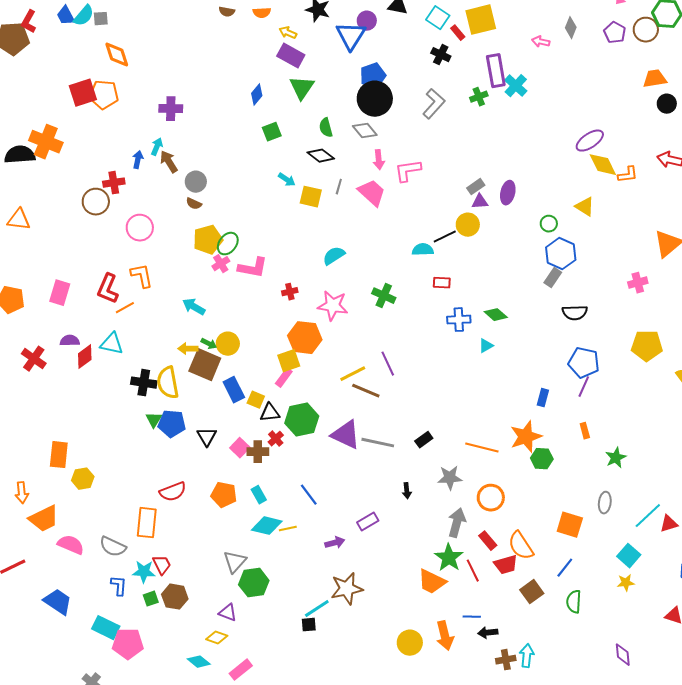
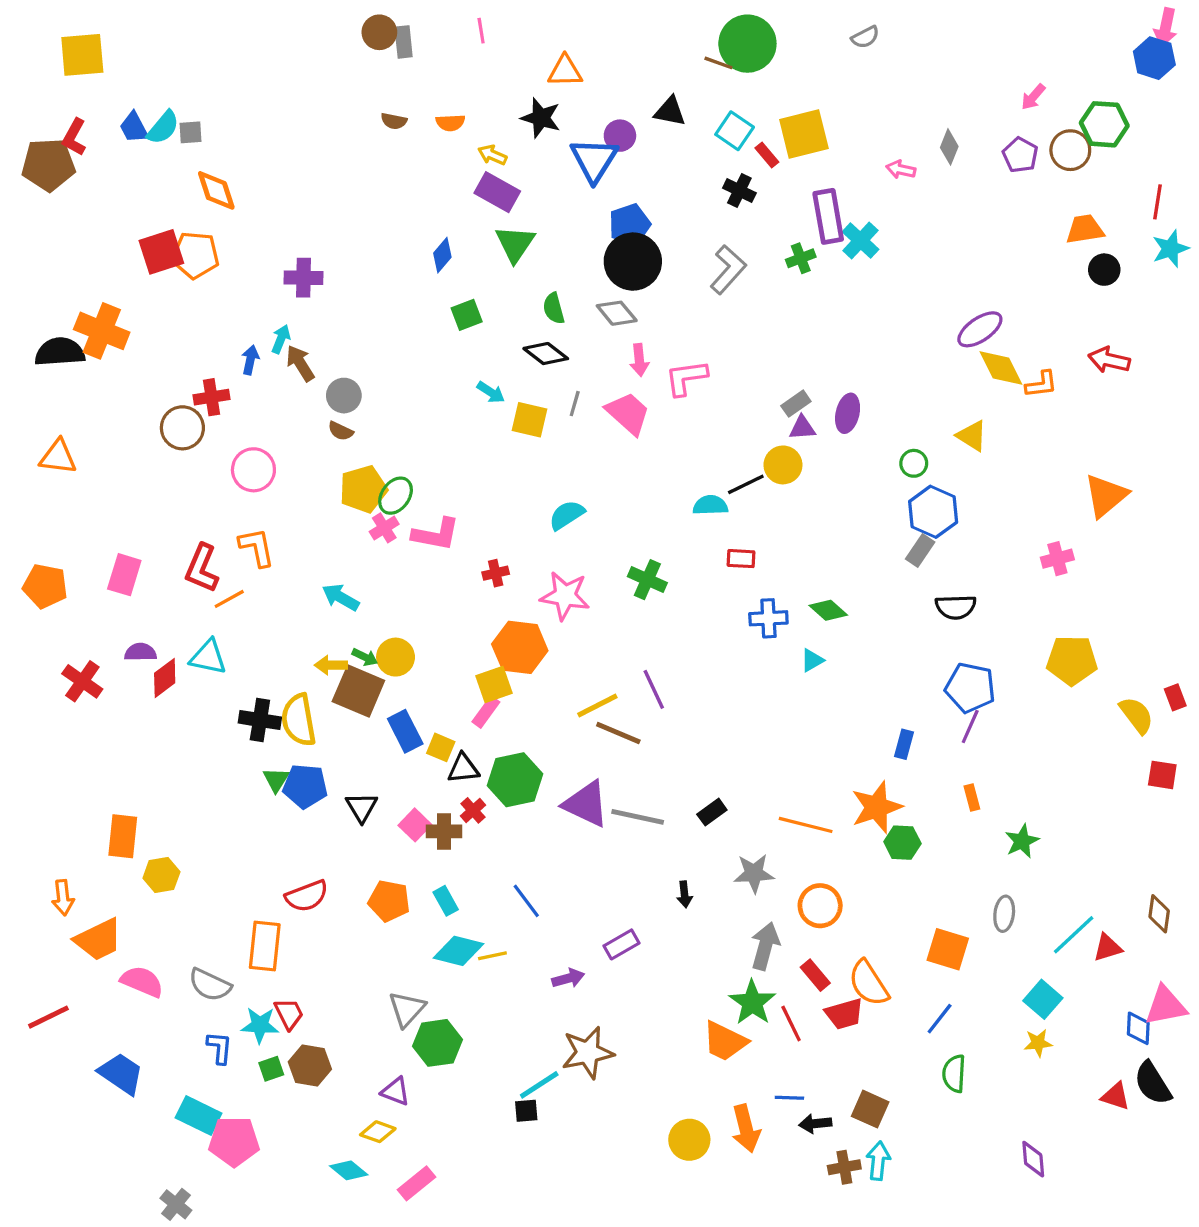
brown square: (532, 592) -> (870, 1109), moved, turned -30

